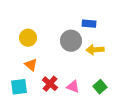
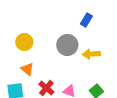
blue rectangle: (89, 24) -> (86, 20), moved, turned -64

